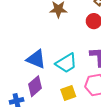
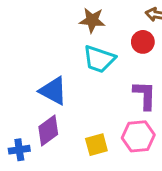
cyan trapezoid: (66, 63) -> (99, 59), moved, turned 45

